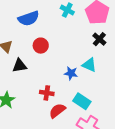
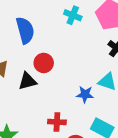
blue semicircle: (29, 18) -> (25, 30), turned -80
black triangle: (20, 66) -> (27, 81), moved

